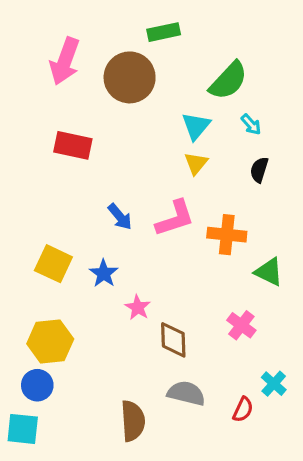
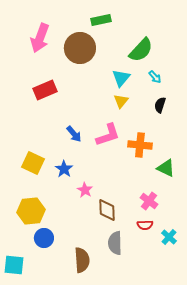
red rectangle: (73, 145) -> (45, 90), turned -35
blue circle: (37, 385) -> (44, 238), moved
gray semicircle: (186, 393) -> (115, 243), turned -105
red semicircle: (243, 409) -> (145, 225), moved, turned 63

